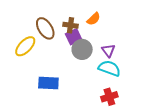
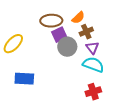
brown cross: (70, 25) -> (86, 32), moved, turned -32
brown ellipse: (45, 28) -> (51, 21), moved, turned -60
blue rectangle: (48, 83) -> (24, 79), moved

